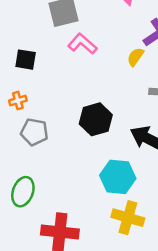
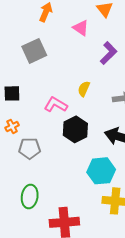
pink L-shape: (82, 44) -> (56, 105), moved
yellow semicircle: (135, 57) -> (84, 89), moved

